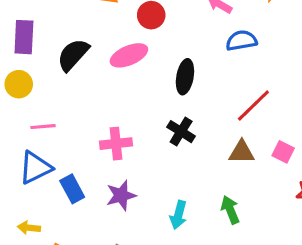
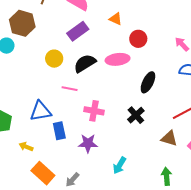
purple rectangle: (24, 37) -> (78, 31), moved, turned 35
black semicircle: (73, 55) -> (85, 63), moved
yellow circle: (19, 84) -> (54, 59), moved
pink line: (43, 127) -> (70, 89), moved
green arrow: (230, 210) -> (166, 176), moved

